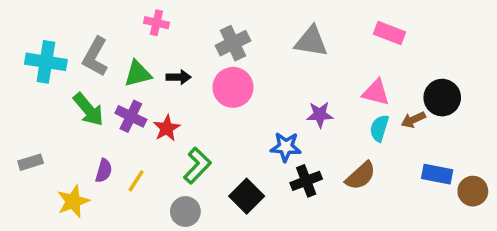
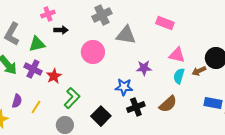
pink cross: (156, 23) -> (48, 14), turned -32
pink rectangle: (389, 33) -> (165, 23), moved
gray triangle: (311, 41) -> (126, 35), moved
gray cross: (233, 43) -> (102, 15), moved
black arrow: (179, 77) -> (61, 30), moved

